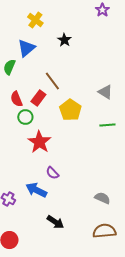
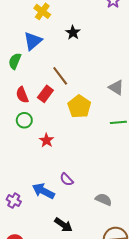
green circle: (25, 117) -> (24, 120), moved
red star: (39, 142) -> (46, 140), size x0.6
purple semicircle: (52, 173) -> (67, 179), moved
gray semicircle: (102, 198) -> (104, 199), moved

